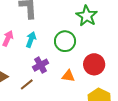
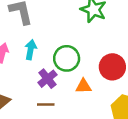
green circle: (65, 41) -> (67, 58), moved
brown line: (27, 84) -> (46, 105), moved, turned 48

